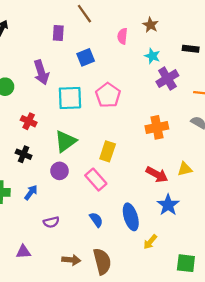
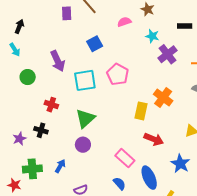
purple rectangle: (58, 33) -> (67, 13), moved
pink semicircle: (122, 36) -> (124, 22), turned 72
orange cross: (157, 127) -> (163, 98), turned -36
yellow rectangle: (108, 151) -> (141, 111), moved
black cross: (24, 154) -> (41, 130), moved
red arrow: (157, 175) -> (154, 139), moved
pink rectangle: (96, 180) -> (125, 158), moved

